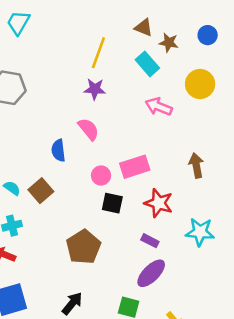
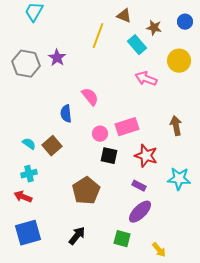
brown triangle: (144, 28) -> (124, 16), moved
purple star: (95, 89) -> (57, 58), moved, turned 30

